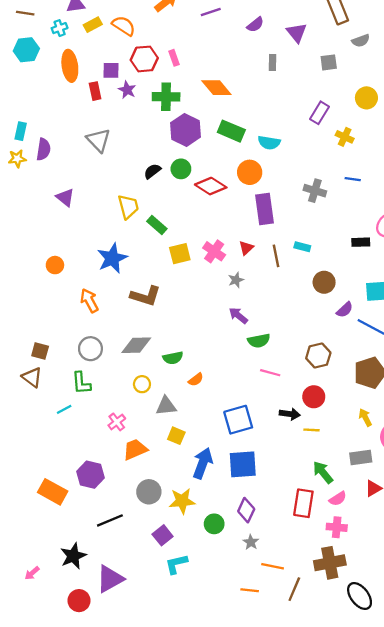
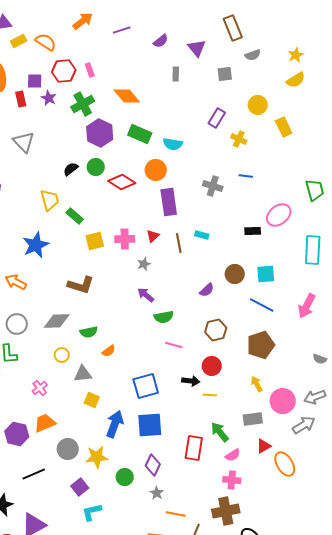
green cross: (166, 97) -> (83, 104), turned -30
pink cross: (214, 251) -> (125, 239), turned -36
brown circle: (324, 282) -> (235, 274), moved
brown L-shape: (145, 296) -> (81, 285), moved
orange arrow: (89, 301) -> (16, 282), turned -35
purple semicircle: (345, 310) -> (207, 290), moved
orange trapezoid: (135, 449) -> (45, 423), moved
red rectangle: (303, 503) -> (194, 448), moved

